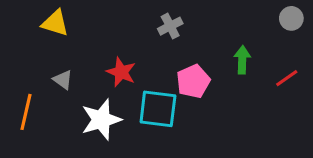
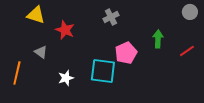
red star: (121, 72) -> (65, 30), moved
white star: (101, 120) -> (66, 78), size x0.6

